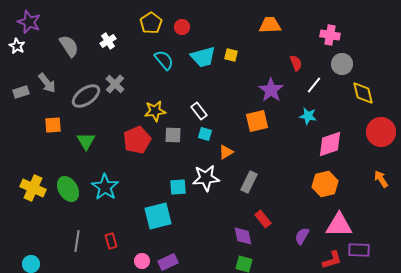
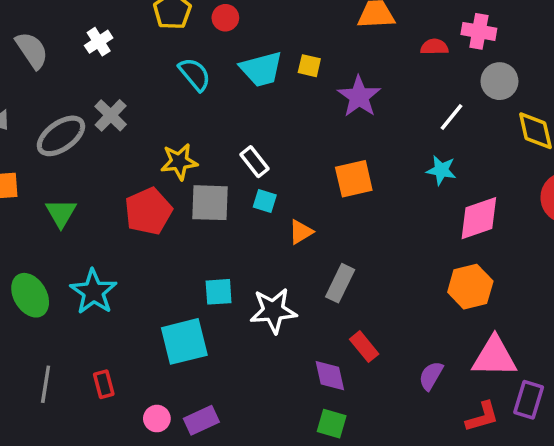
red semicircle: (296, 63) -> (434, 47), moved, turned -70
purple star: (271, 90) -> (359, 97), moved
gray square: (173, 135) -> (210, 203), size x1.4
white star: (206, 178) -> (273, 311), moved
purple rectangle: (359, 250) -> (529, 400), turned -75

